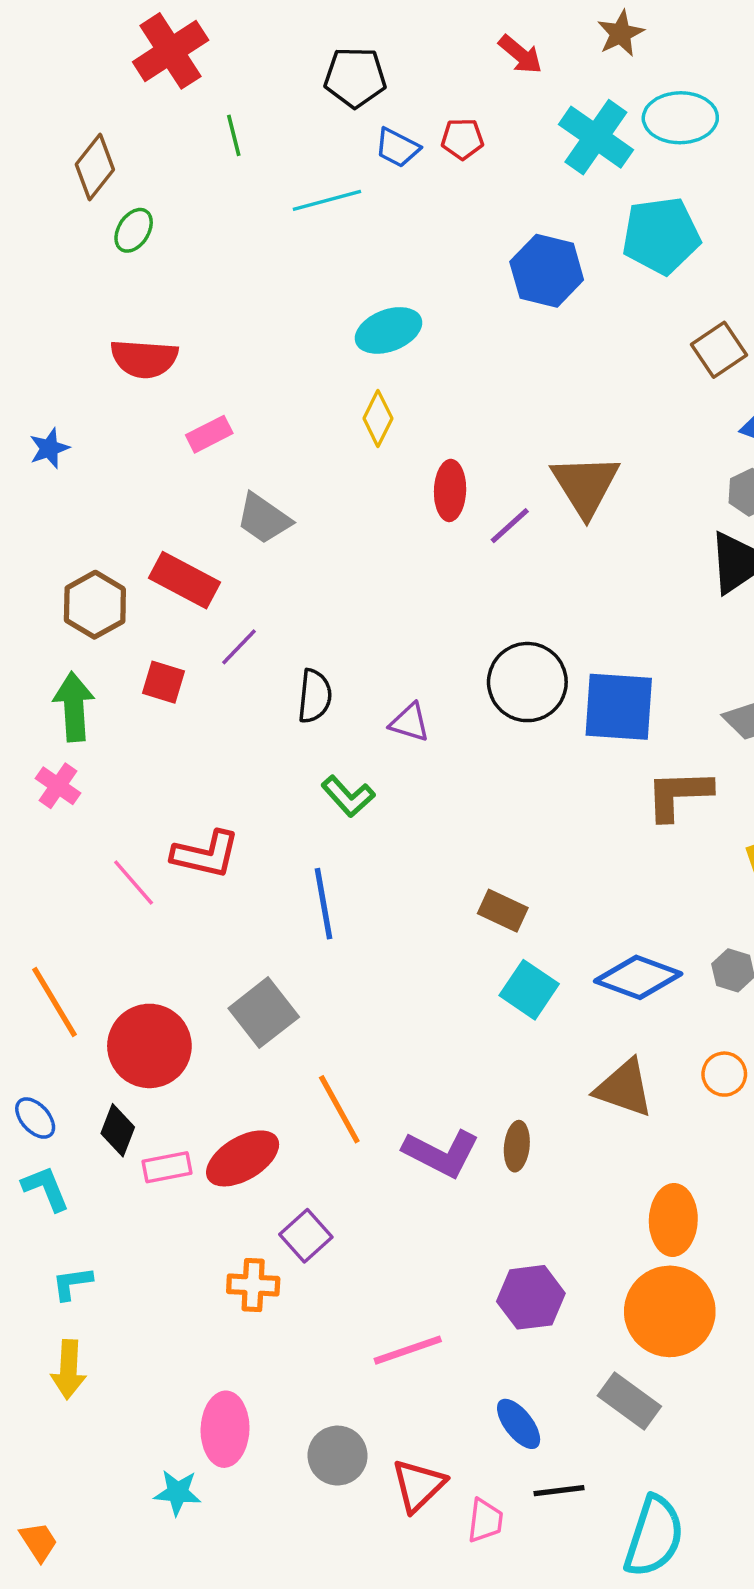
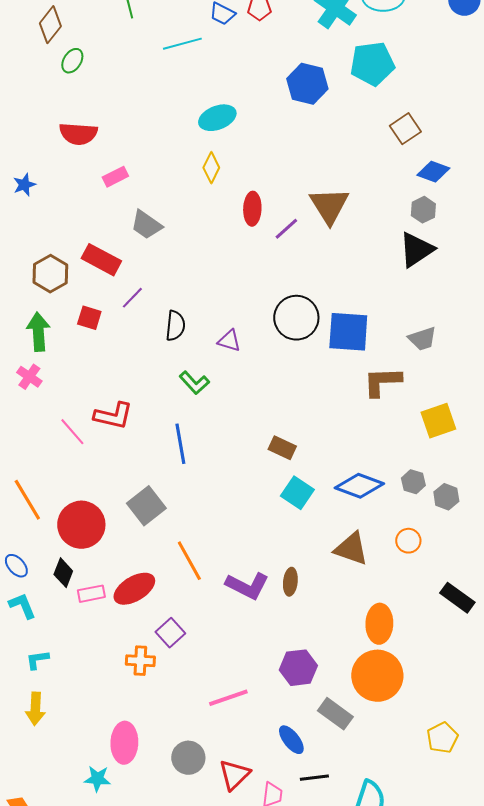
gray rectangle: (629, 1401) -> (335, 714), moved

